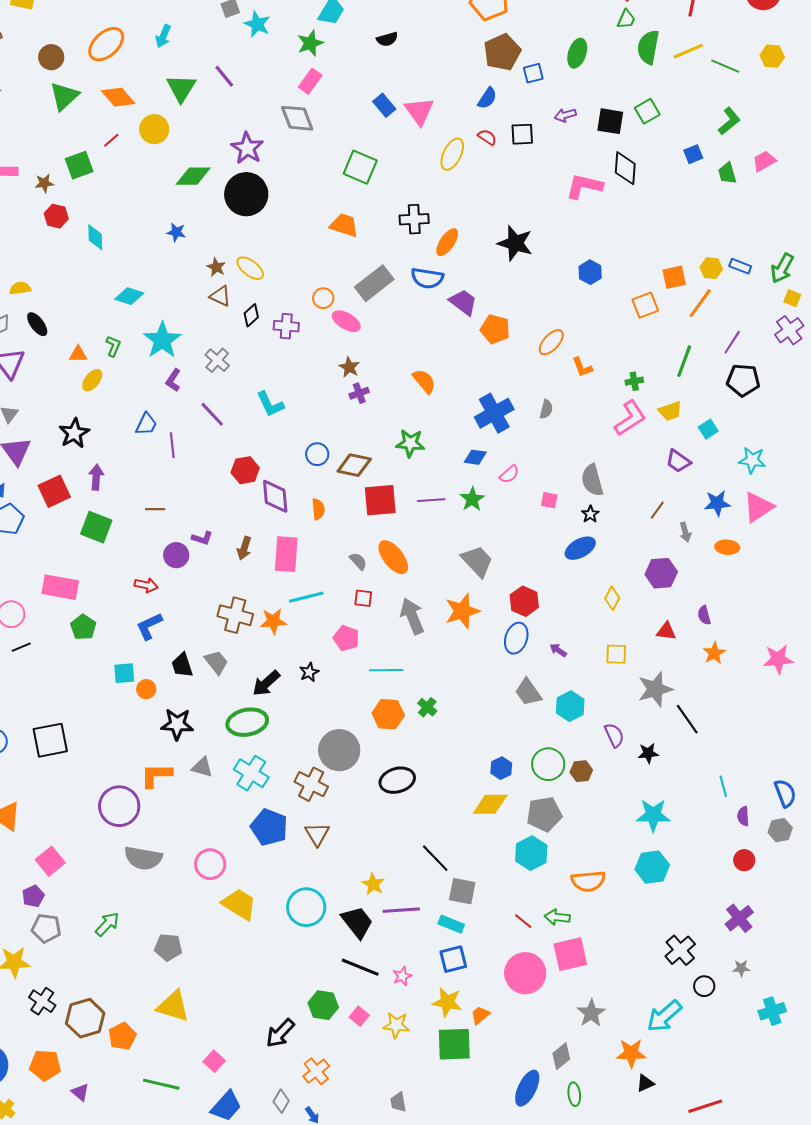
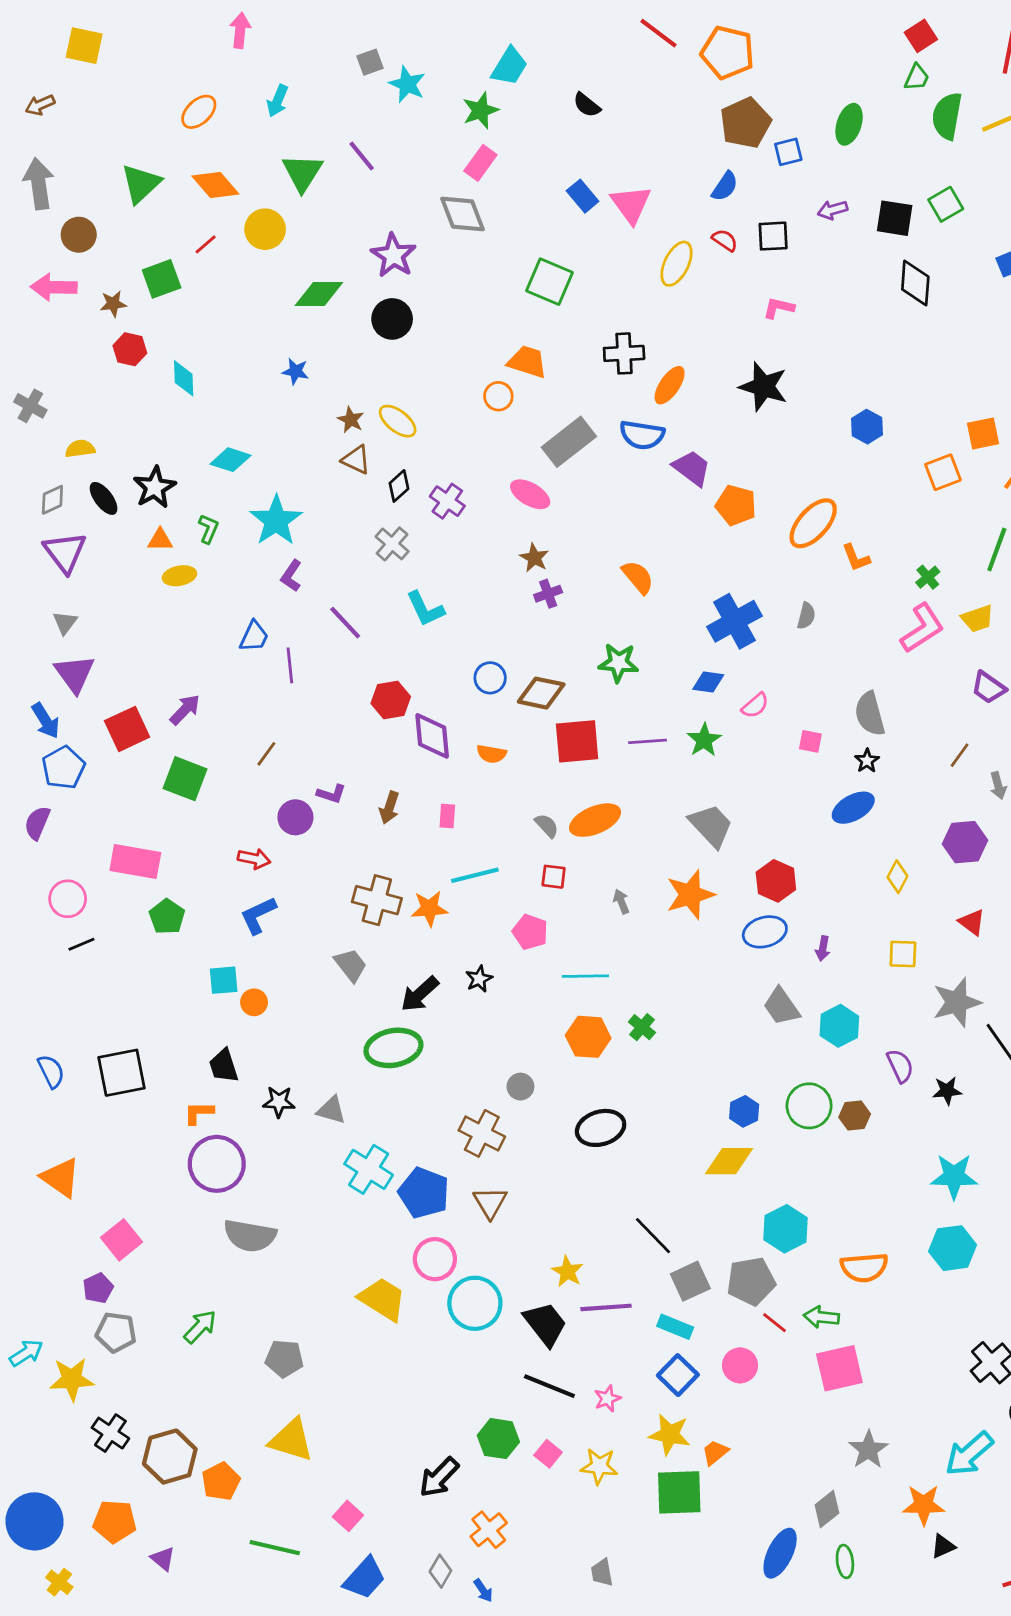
black semicircle: (387, 39) -> (587, 105), turned 55
orange ellipse: (106, 44) -> (199, 112), size x0.7
brown circle: (51, 57) -> (79, 235), moved
pink L-shape: (584, 186) -> (779, 308), moved, size x0.6
black circle: (246, 194) -> (392, 319), size x0.7
orange circle: (323, 298) -> (498, 396), moved
purple cross: (286, 326) -> (447, 501), turned 30
orange ellipse: (551, 342) -> (813, 523), size x1.4
gray cross: (217, 360) -> (392, 544), moved
yellow ellipse: (92, 380) -> (179, 576), turned 40
green cross: (634, 381) -> (928, 577), turned -30
black star: (74, 433) -> (155, 487), moved
purple arrow: (96, 477) -> (185, 710), turned 40
brown line: (155, 509) -> (266, 754), turned -54
orange semicircle: (318, 509) -> (491, 754), turned 105
pink rectangle: (286, 554) -> (447, 816), size x0.5
orange ellipse: (393, 557) -> (595, 820), turned -75
gray arrow: (412, 616) -> (621, 902), size x0.5
red triangle: (666, 631) -> (972, 922), turned 30
blue ellipse: (516, 638) -> (765, 932), turned 56
purple arrow: (558, 650) -> (823, 948), turned -114
black trapezoid: (182, 665) -> (224, 1066), moved
black star: (177, 724) -> (279, 1102), moved, size x0.7
gray circle: (339, 750) -> (520, 1087), size x0.5
cyan cross: (251, 773) -> (369, 1169), moved
orange L-shape: (156, 775) -> (199, 1113), moved, size x0.7
gray pentagon: (544, 814) -> (751, 1281), moved
pink circle: (210, 864) -> (435, 1259), moved
gray square: (462, 891) -> (690, 1281), turned -36
blue square: (453, 959) -> (678, 1375), turned -32
pink circle: (525, 973) -> (740, 1365), moved, size x0.6

